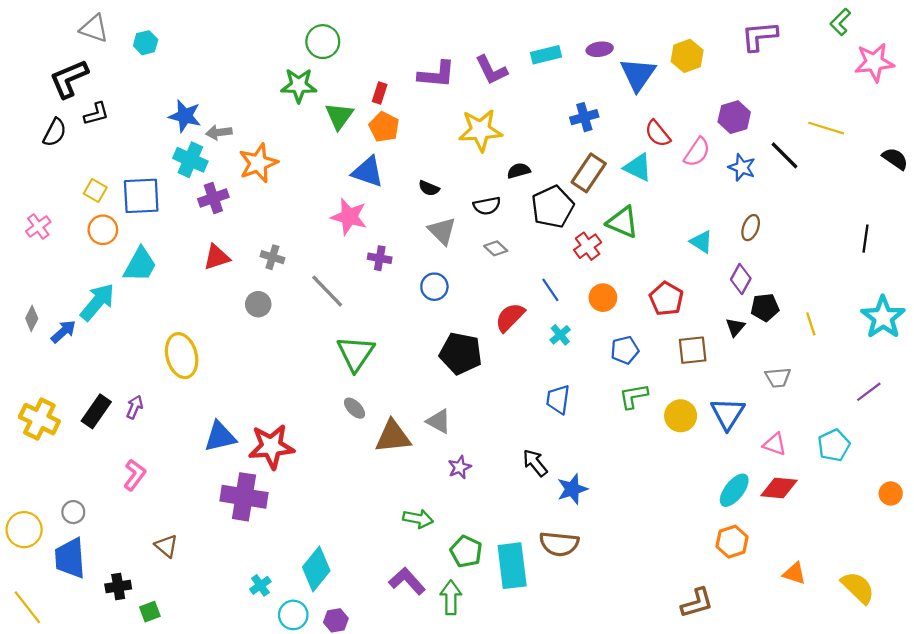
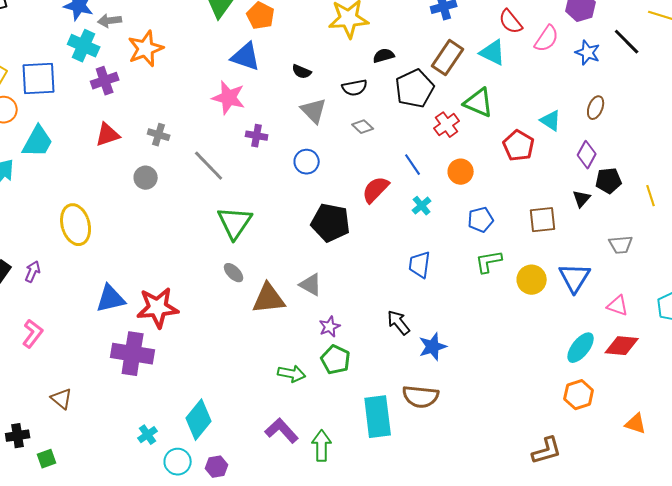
red pentagon: (666, 299) -> (519, 146), moved
green pentagon: (466, 551) -> (336, 360), moved

